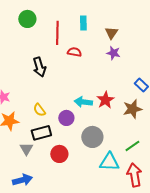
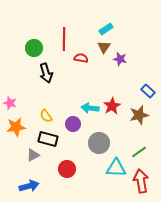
green circle: (27, 19) -> (34, 48), moved
cyan rectangle: (83, 23) -> (106, 29), moved, turned 56
brown triangle: (111, 33) -> (104, 47), moved
black rectangle: (41, 133) -> (48, 139), turned 30
gray triangle: (26, 149) -> (33, 155), turned 32
red circle: (59, 154) -> (67, 169), moved

